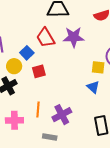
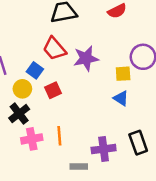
purple star: (74, 37) -> (86, 58), moved
purple cross: (62, 115) -> (104, 149), moved, turned 30
pink cross: (14, 120) -> (32, 139), moved

